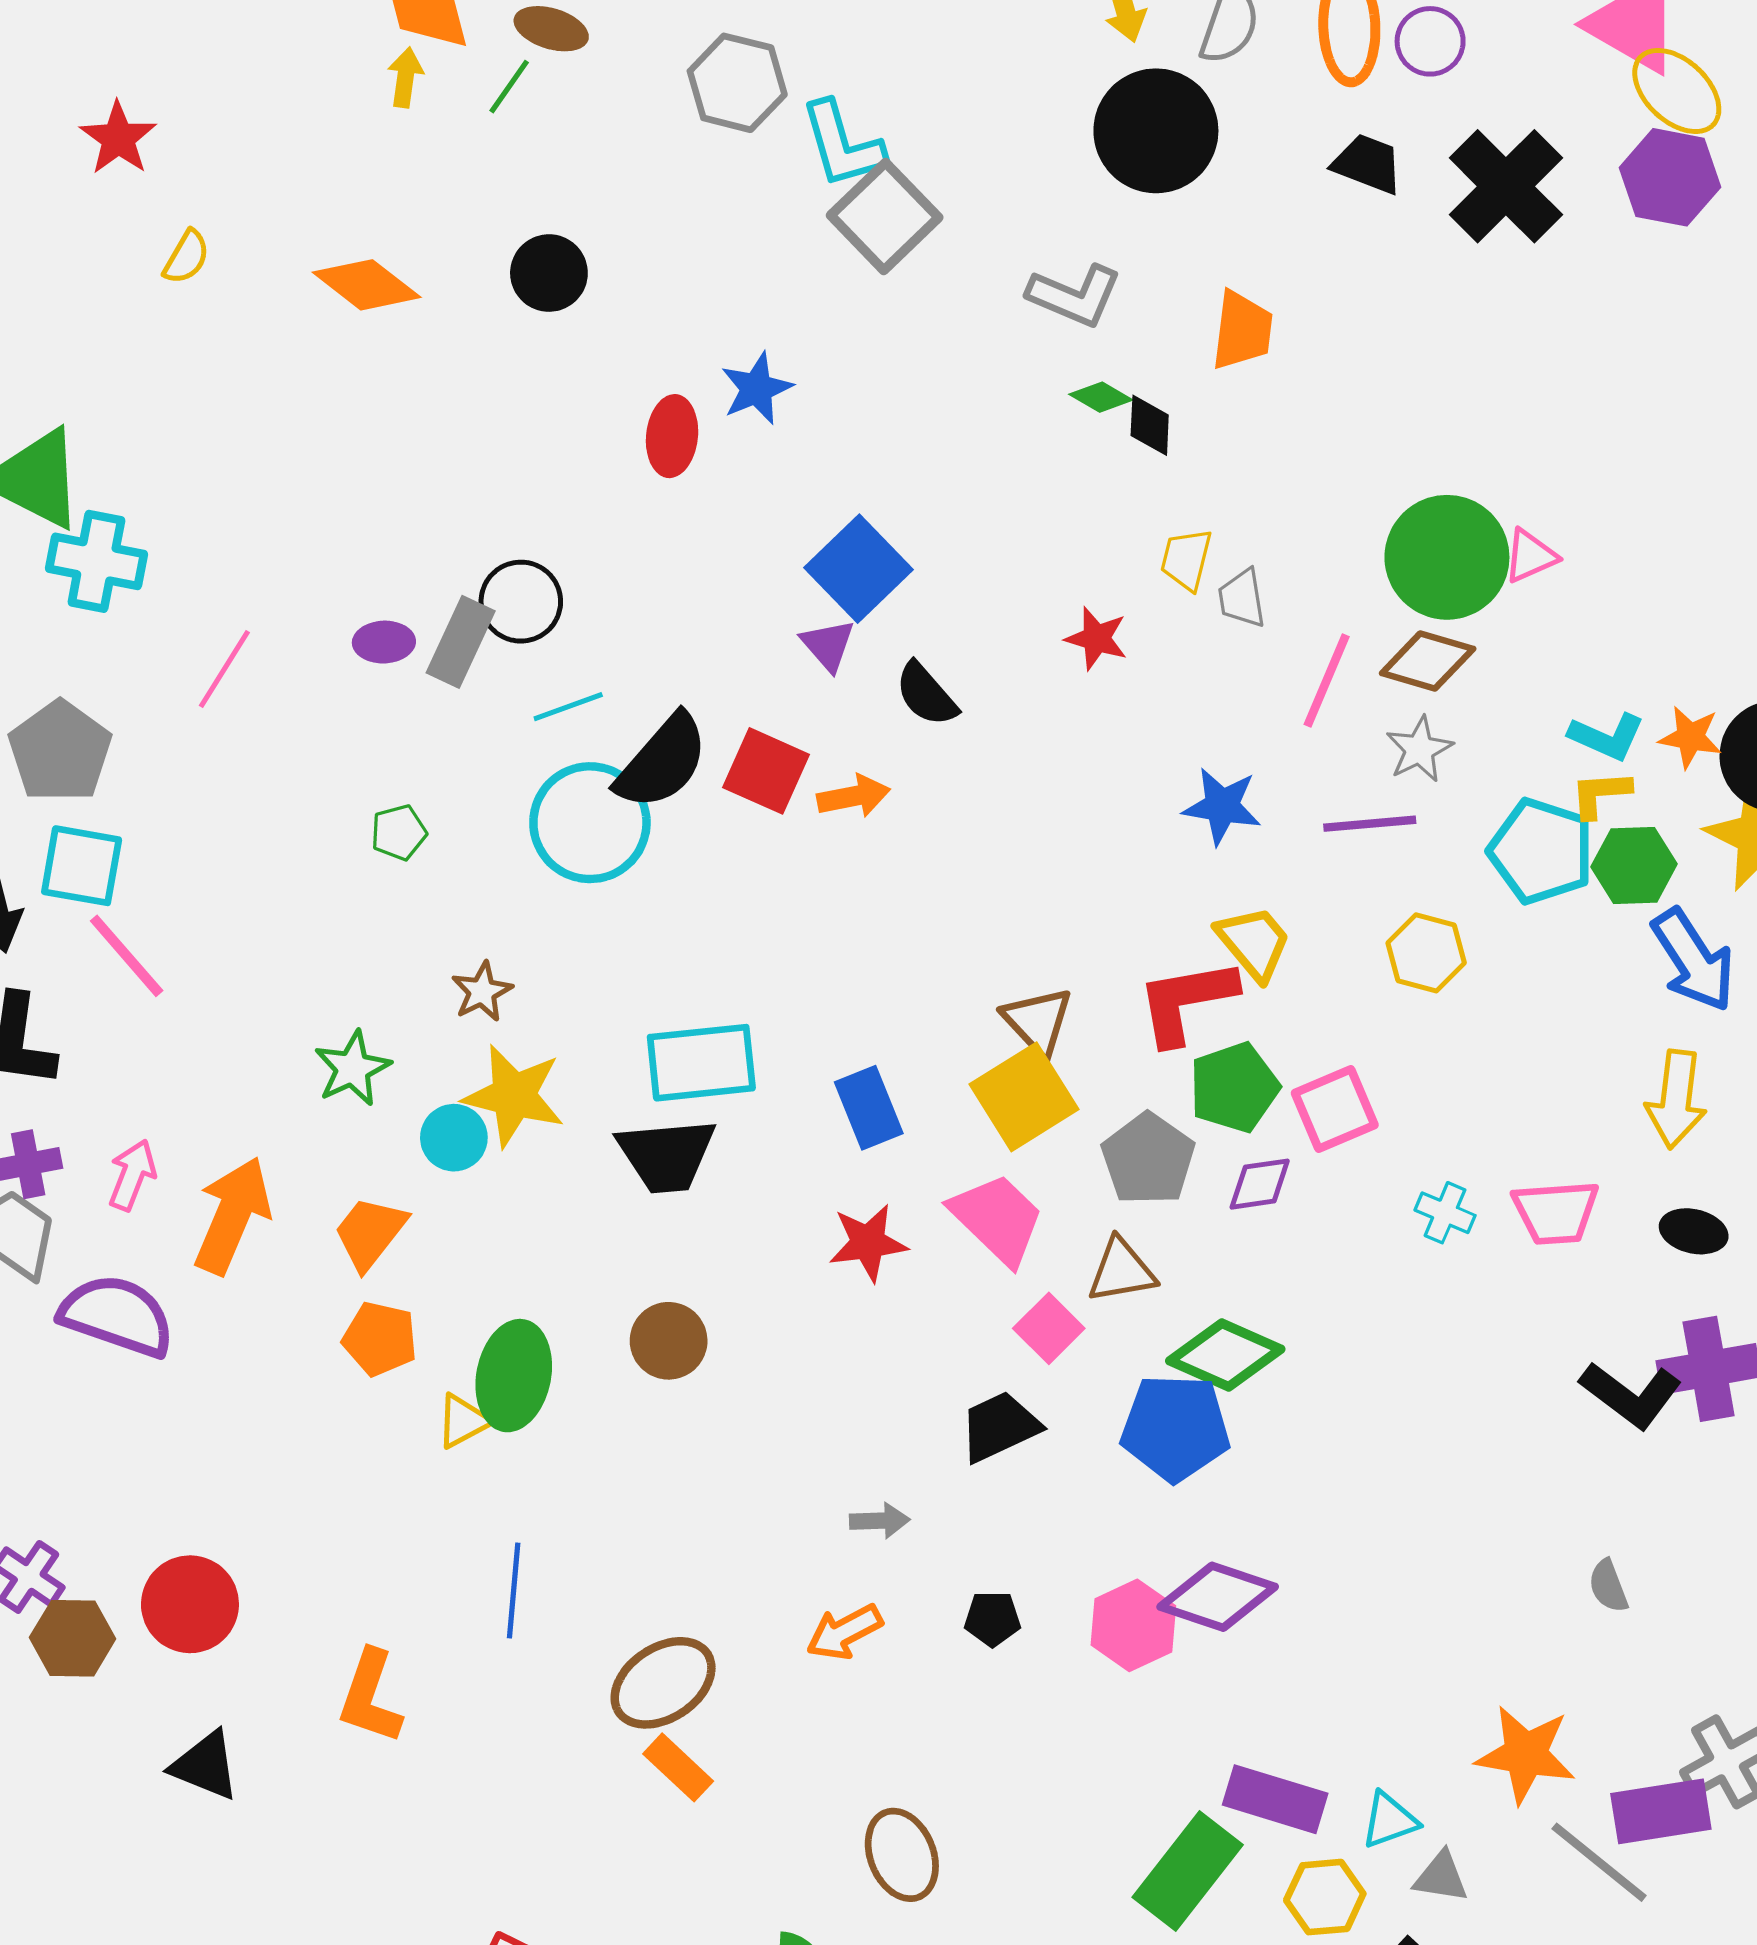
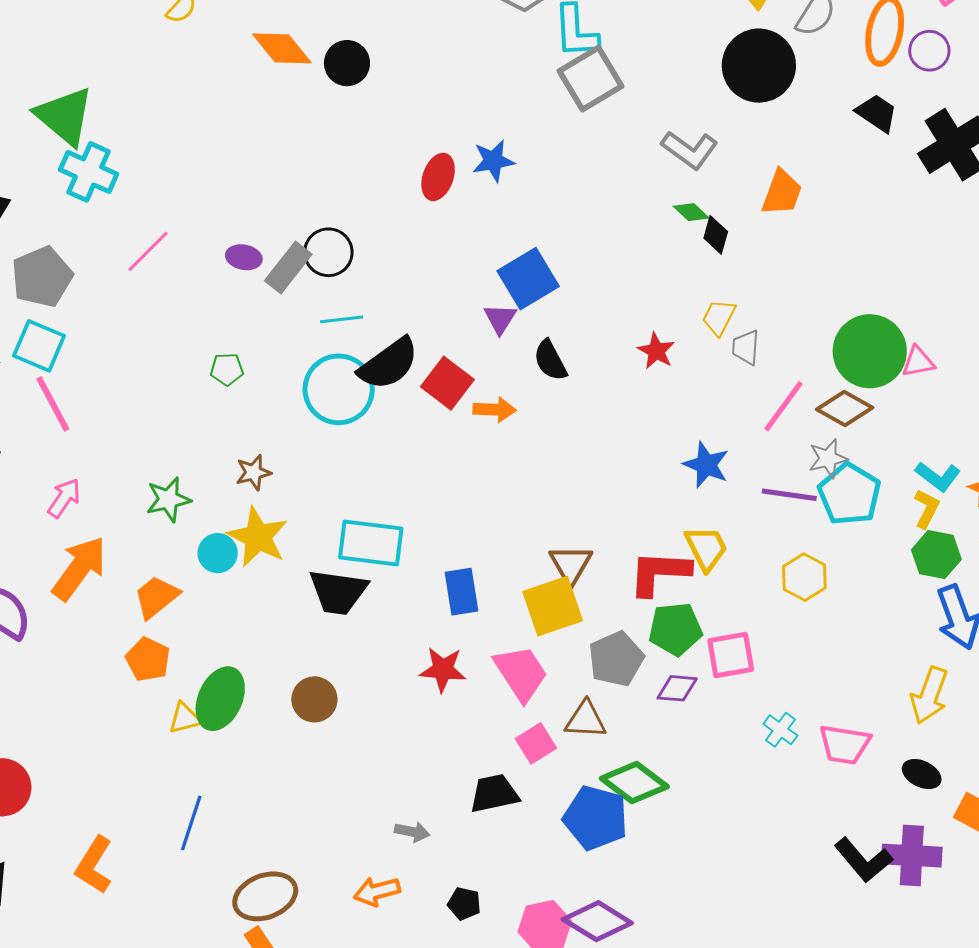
black circle: (549, 273) -> (347, 63), moved
yellow L-shape: (1600, 794) -> (927, 509), turned 108
cyan pentagon: (1541, 851) -> (849, 494), moved
pink arrow: (132, 1175) -> (64, 498), moved

